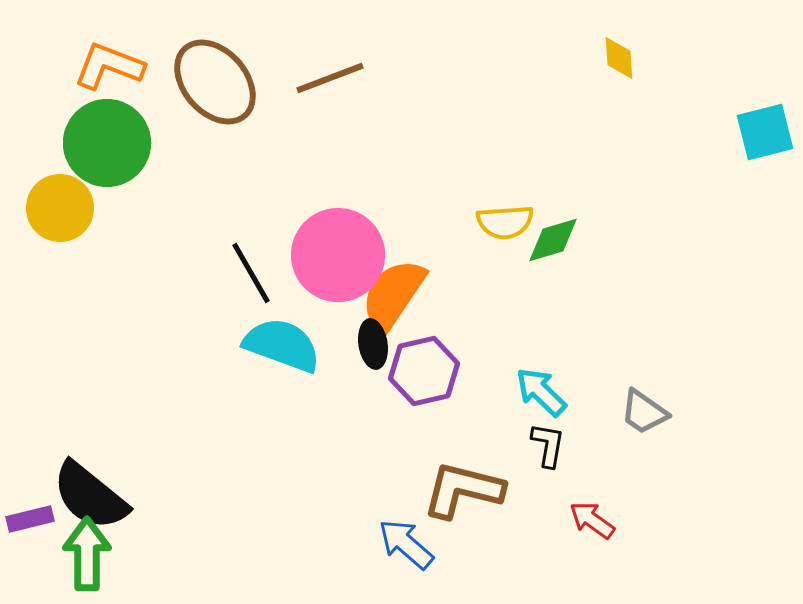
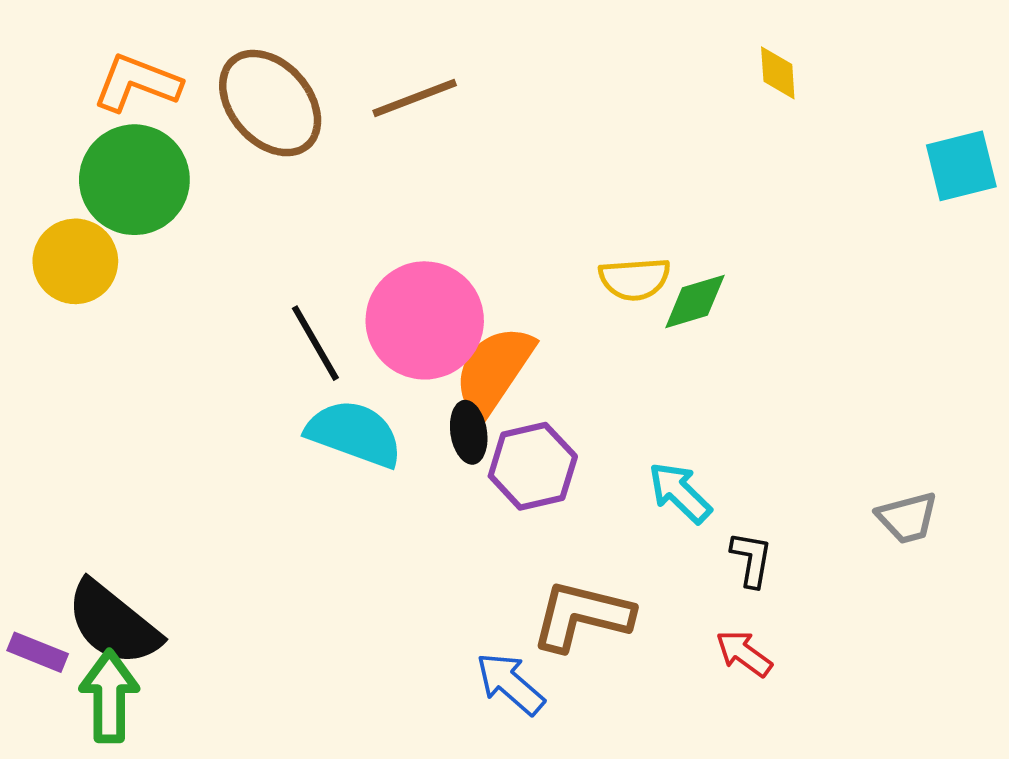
gray trapezoid: (644, 412) -> (907, 518), moved, turned -50
black L-shape: (548, 445) -> (751, 559), moved
purple rectangle: (30, 519) -> (38, 652), turned 36

